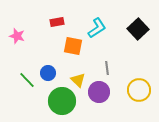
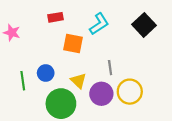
green line: (27, 80) -> (23, 81), turned 36
yellow circle: (139, 90) -> (130, 92), moved

